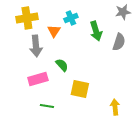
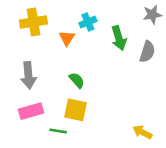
gray arrow: (36, 46) -> (28, 75), moved
pink rectangle: (38, 79) -> (31, 111), moved
yellow square: (80, 89) -> (76, 110), moved
yellow arrow: (115, 107) -> (142, 132), turned -56

